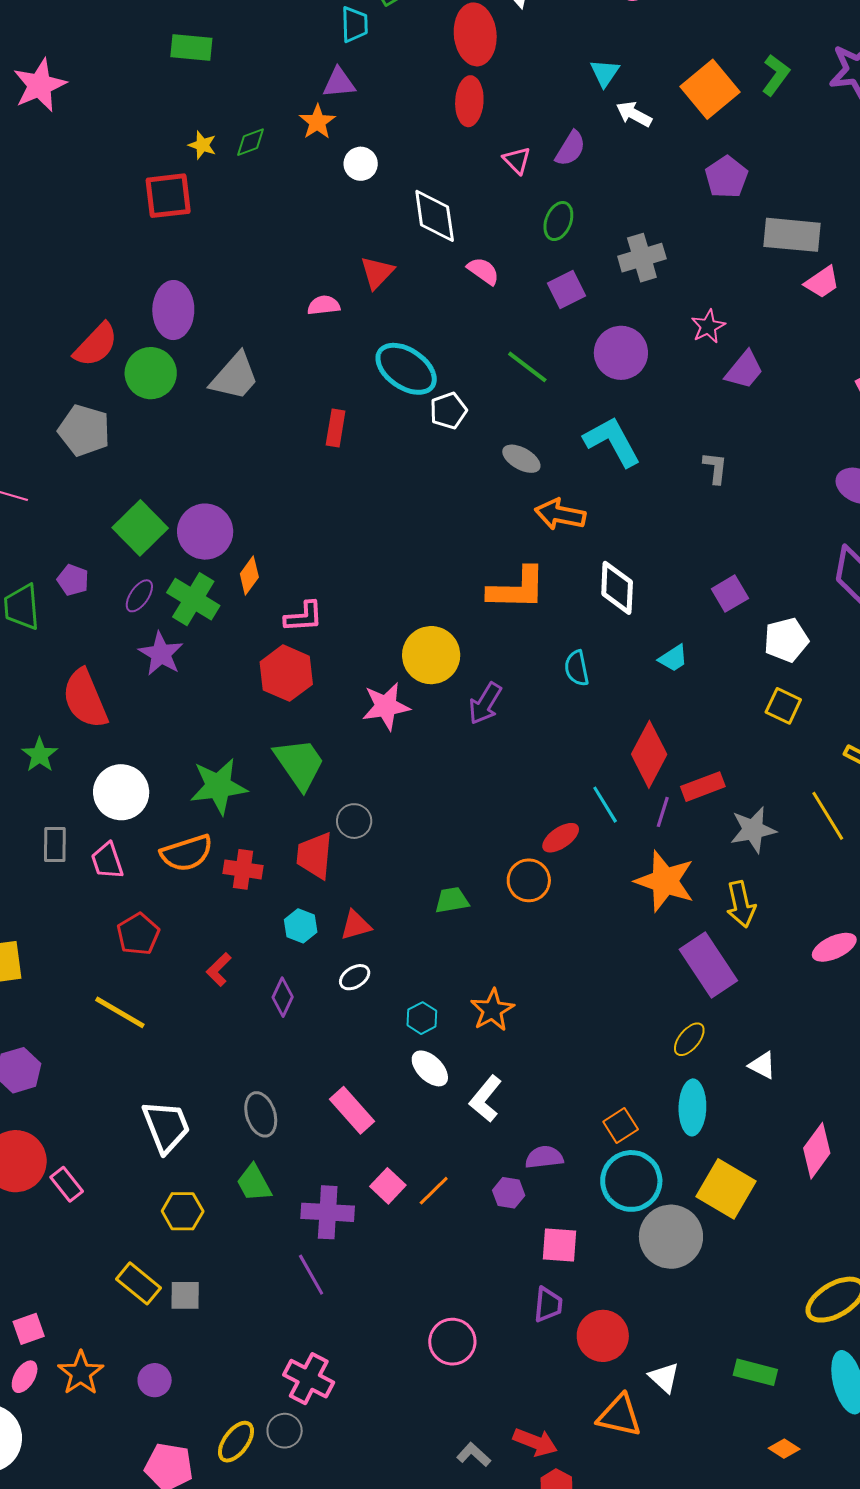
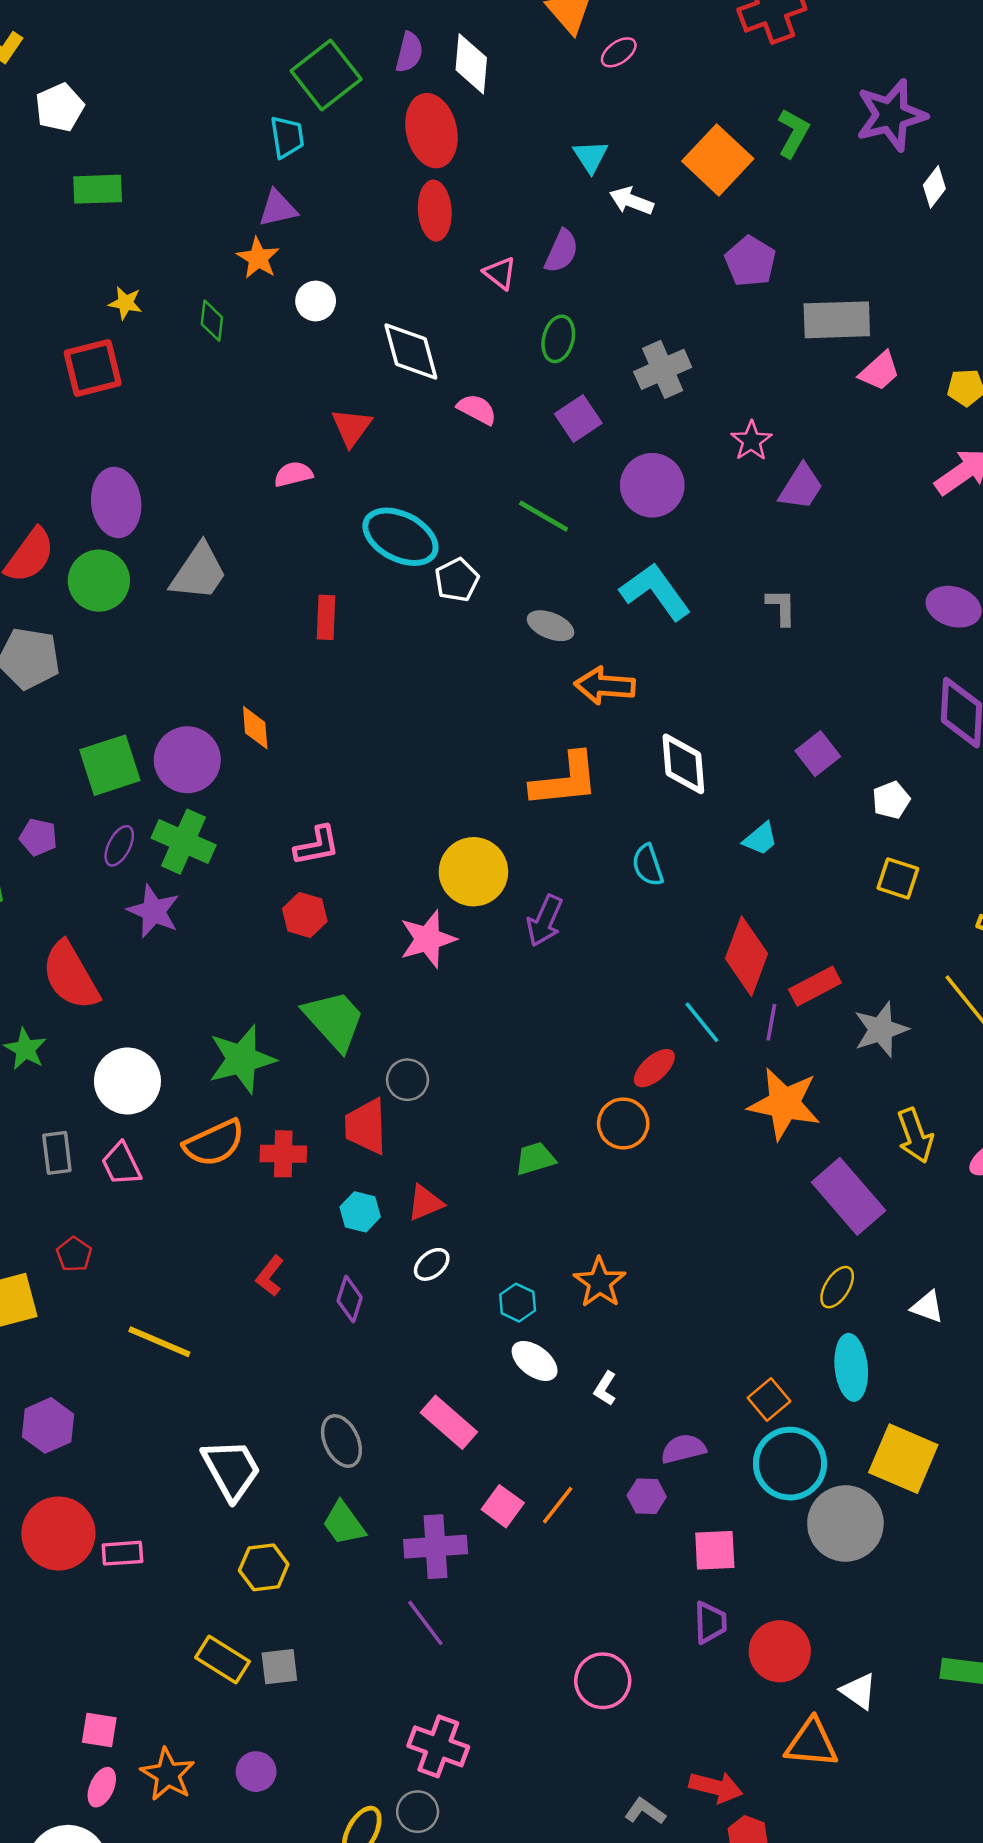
green diamond: (250, 142) -> (212, 321), moved, turned -56
green square: (140, 528) -> (110, 765), turned 34
orange diamond: (249, 575) -> (255, 728), moved, turned -33
white pentagon: (786, 640) -> (891, 800), size x0.7
red hexagon: (286, 673) -> (305, 915), size x0.7
yellow arrow: (741, 904) -> (915, 1136), moved
red pentagon: (138, 934) -> (74, 1254), moved, size x0.7
white L-shape: (486, 1099) -> (605, 1388), size x0.6
pink rectangle: (67, 1184) -> (122, 1553), turned -48
pink square: (29, 1329) -> (99, 1730), turned 36

